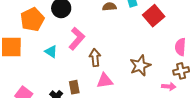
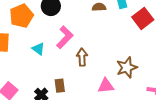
pink triangle: (105, 81) -> (106, 86), moved

